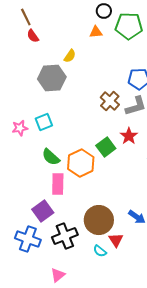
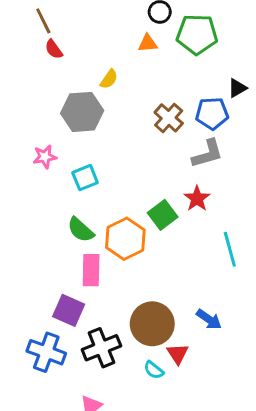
brown cross: (110, 101) -> (169, 118), moved
cyan square: (44, 122) -> (85, 178), moved
pink star: (20, 128) -> (45, 157), moved
purple square: (43, 211) -> (69, 310), turned -30

